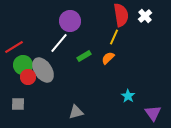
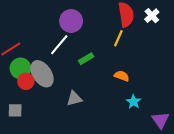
orange semicircle: (108, 58) -> (122, 76), moved, turned 64
gray triangle: (76, 112) -> (74, 99), moved

